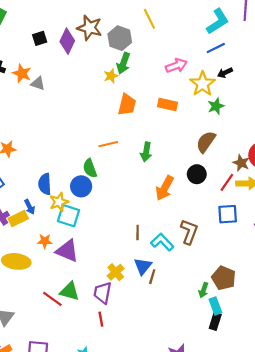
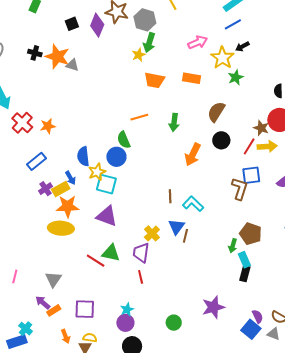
orange star: (22, 73) -> (57, 57), size x1.4
orange trapezoid: (127, 105) -> (154, 80), turned 90
brown semicircle: (206, 142) -> (216, 112), moved
brown L-shape: (189, 232) -> (240, 189), moved
orange star: (45, 241) -> (68, 206), moved, size x1.6

